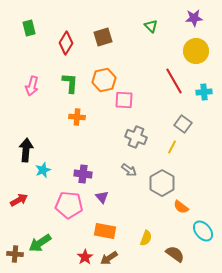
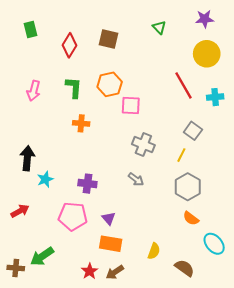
brown square: (103, 37) -> (109, 39), turned 30
gray hexagon: (162, 183) -> (188, 187), moved
purple triangle: (102, 197) -> (109, 218), moved

